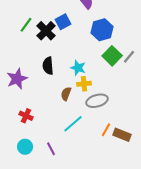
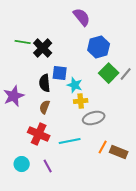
blue square: (63, 22) -> (60, 73), moved, turned 35
green line: (26, 25) -> (23, 42), turned 63
brown semicircle: (66, 94) -> (45, 107), moved
red cross: (26, 116) -> (39, 134), moved, size x1.5
cyan line: (73, 124) -> (70, 141), turned 30

